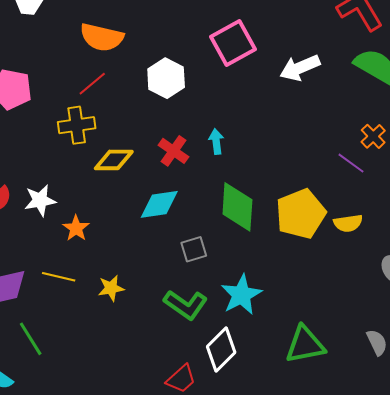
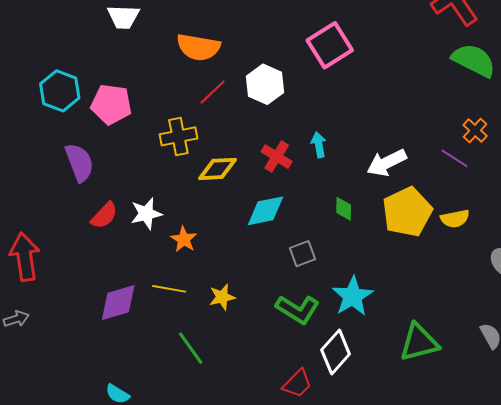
white arrow: (300, 68) -> (387, 163), moved
red line: (92, 84) -> (213, 92), moved
green diamond: (237, 207) -> (344, 209), size x0.5
green line: (31, 339) -> (191, 348), moved

